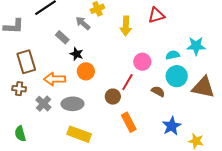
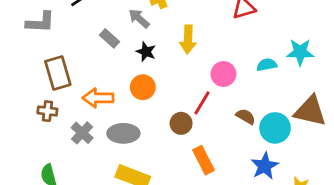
yellow arrow: (126, 26) -> (188, 39), moved
black star: (77, 54) -> (146, 52), moved
cyan circle: (177, 76) -> (275, 128), moved

